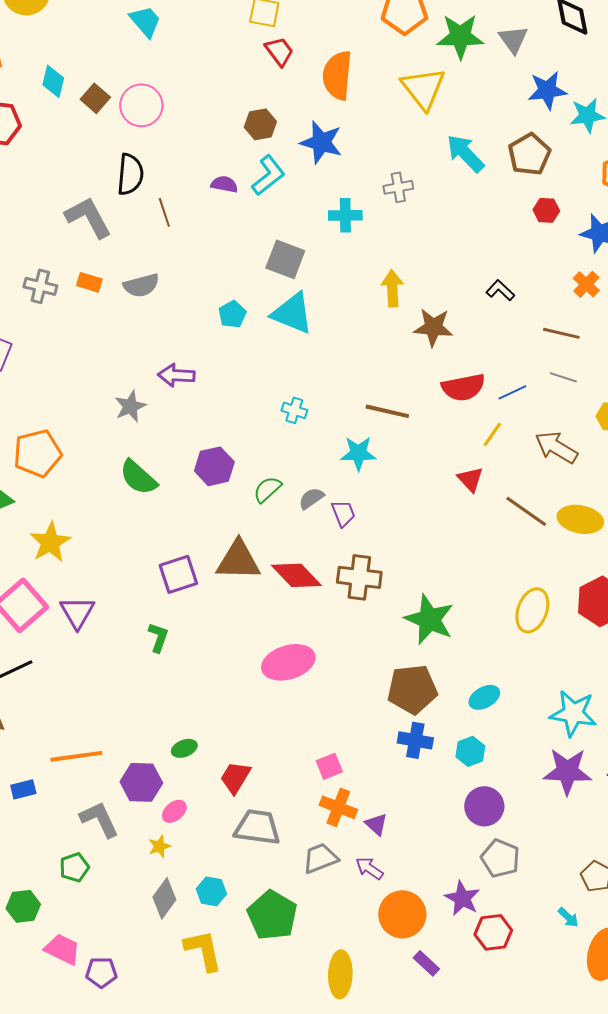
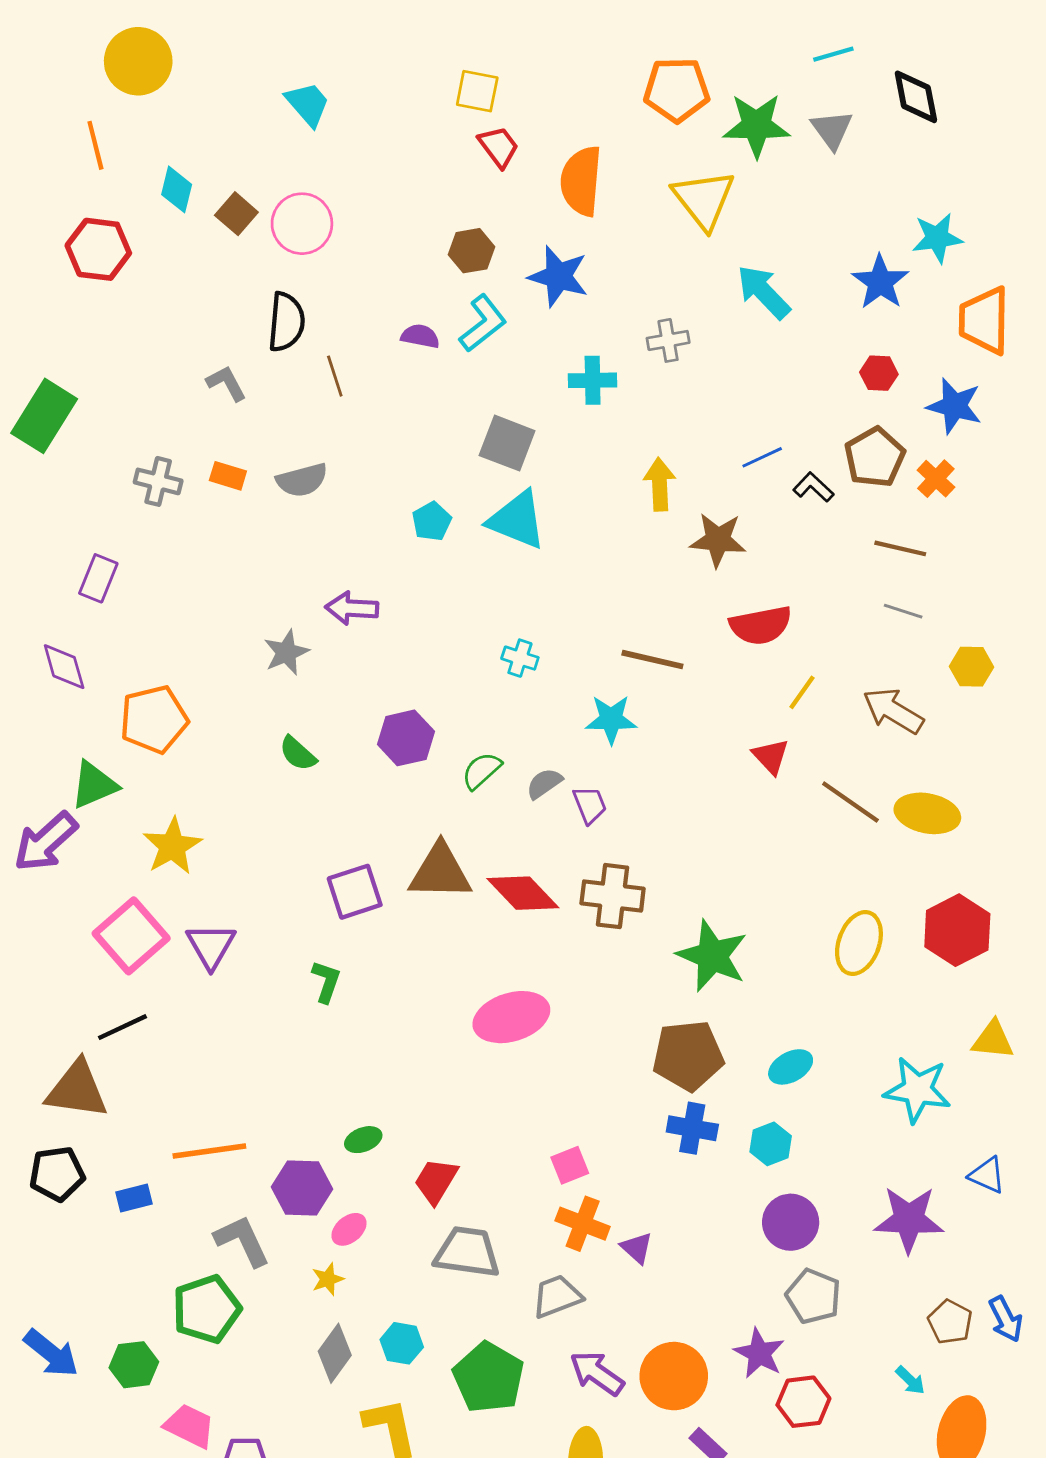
blue star: (547, 90) -> (880, 282), moved, turned -30
brown pentagon: (529, 154) -> (875, 457), moved
gray L-shape: (88, 217) -> (226, 383), size x0.6
blue line: (512, 392) -> (762, 457), moved
green semicircle: (138, 477) -> (298, 754), size x0.7
purple star: (567, 771) -> (909, 1219), moved
green pentagon: (74, 867) -> (207, 1309), size x1.6
purple arrow: (369, 868) -> (597, 1373), moved, size x1.4

